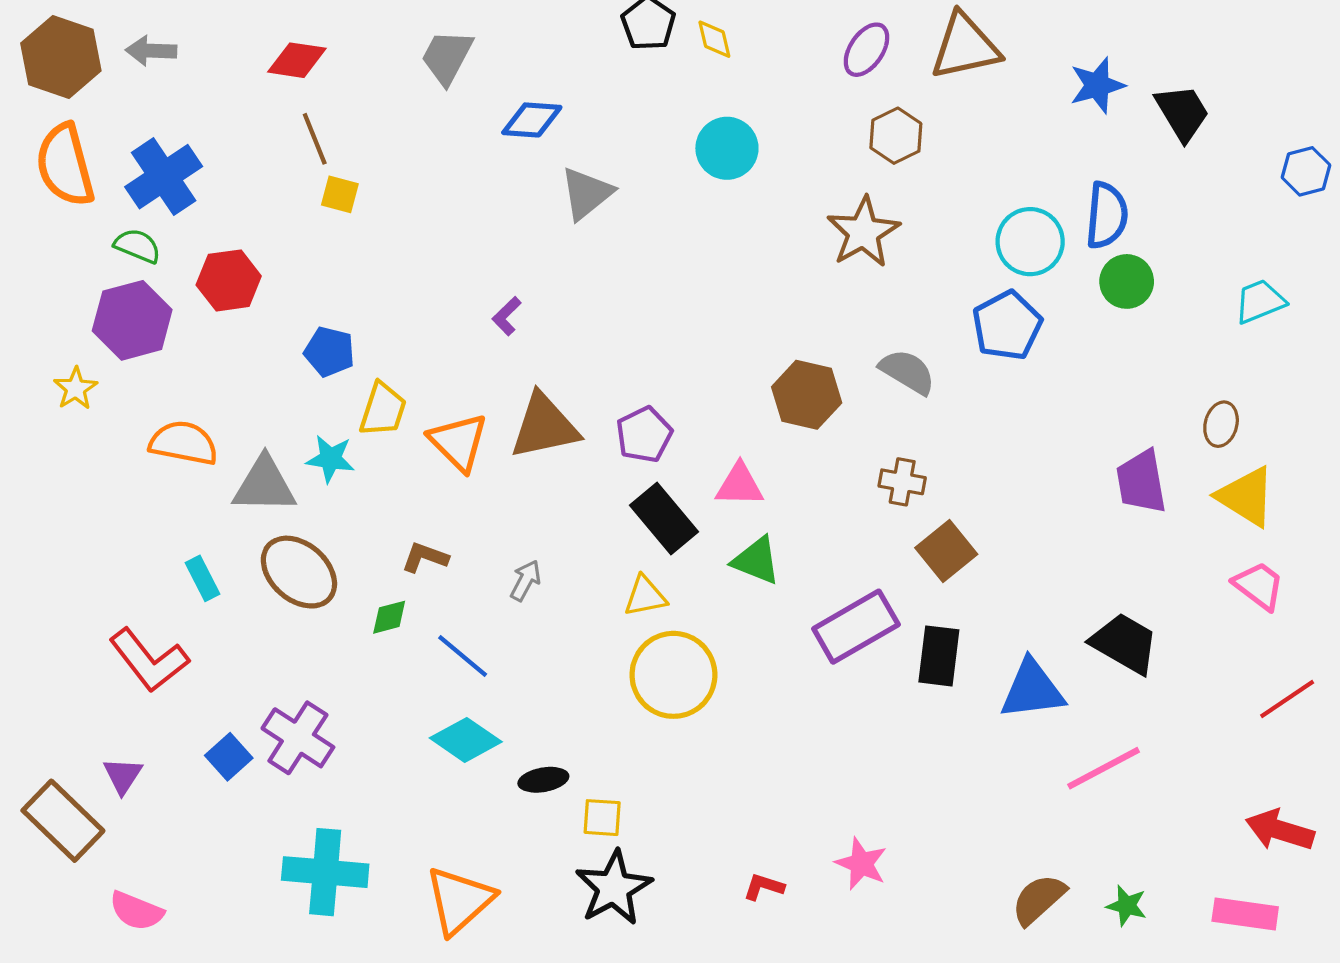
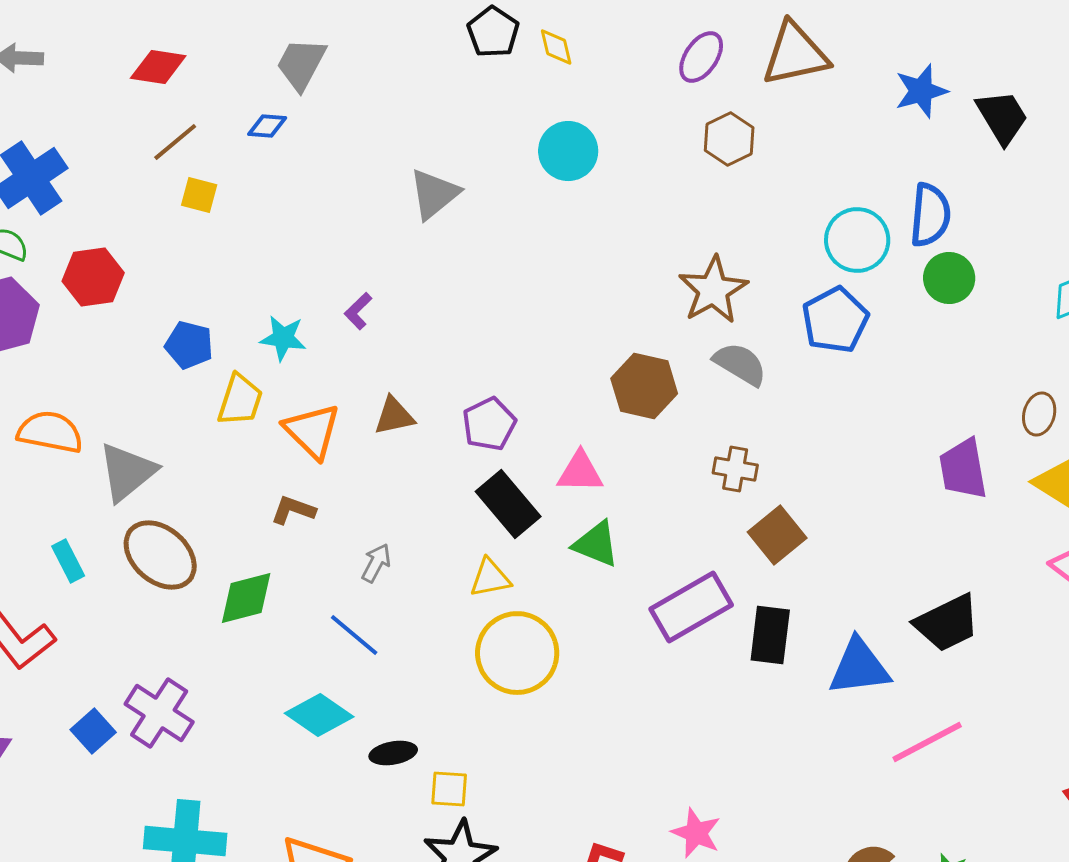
blue diamond: (532, 120) -> (267, 126), moved, size x0.7
brown line: (315, 139) -> (175, 142), turned 72
brown star: (863, 232) -> (713, 290), moved
brown triangle: (544, 426) -> (394, 416), size x0.6
cyan star: (330, 459) -> (283, 338), moved
gray triangle: (264, 485) -> (127, 472), turned -40
brown L-shape: (425, 557) -> (293, 510), moved
green diamond: (389, 617) -> (246, 598), size x1.6
black trapezoid: (1125, 643) -> (947, 623), turned 124
blue line: (463, 656) -> (354, 635), moved

